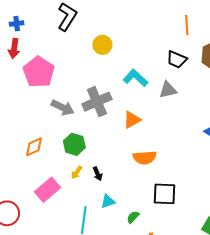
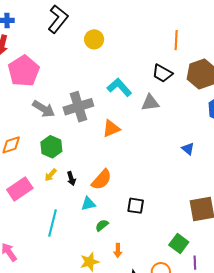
yellow circle: (102, 45) -> (94, 39), moved
orange semicircle: (145, 158) -> (102, 180), moved, turned -50
black square: (164, 194) -> (136, 206), size x0.7
cyan triangle: (108, 201) -> (88, 204), moved

